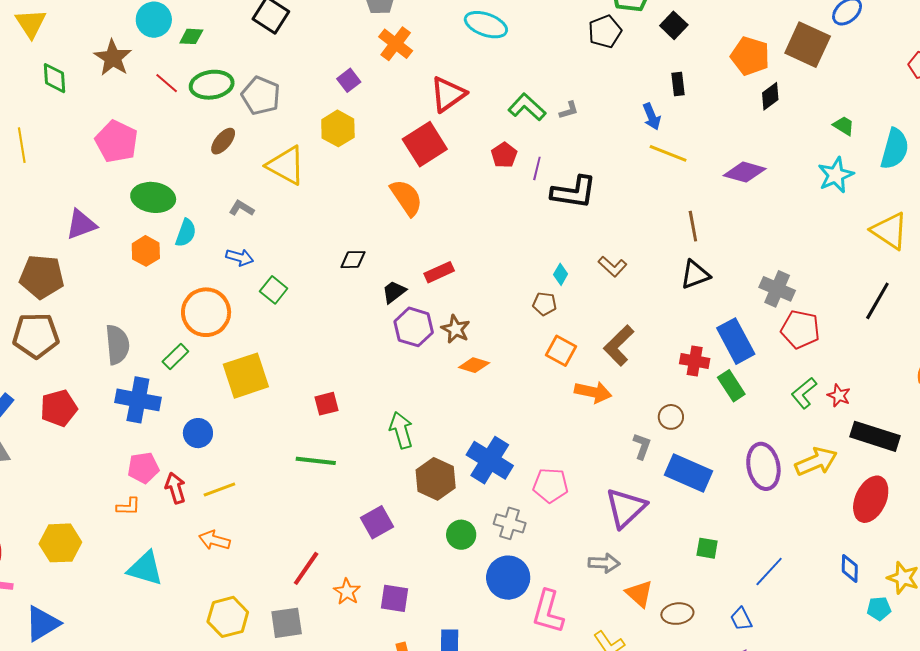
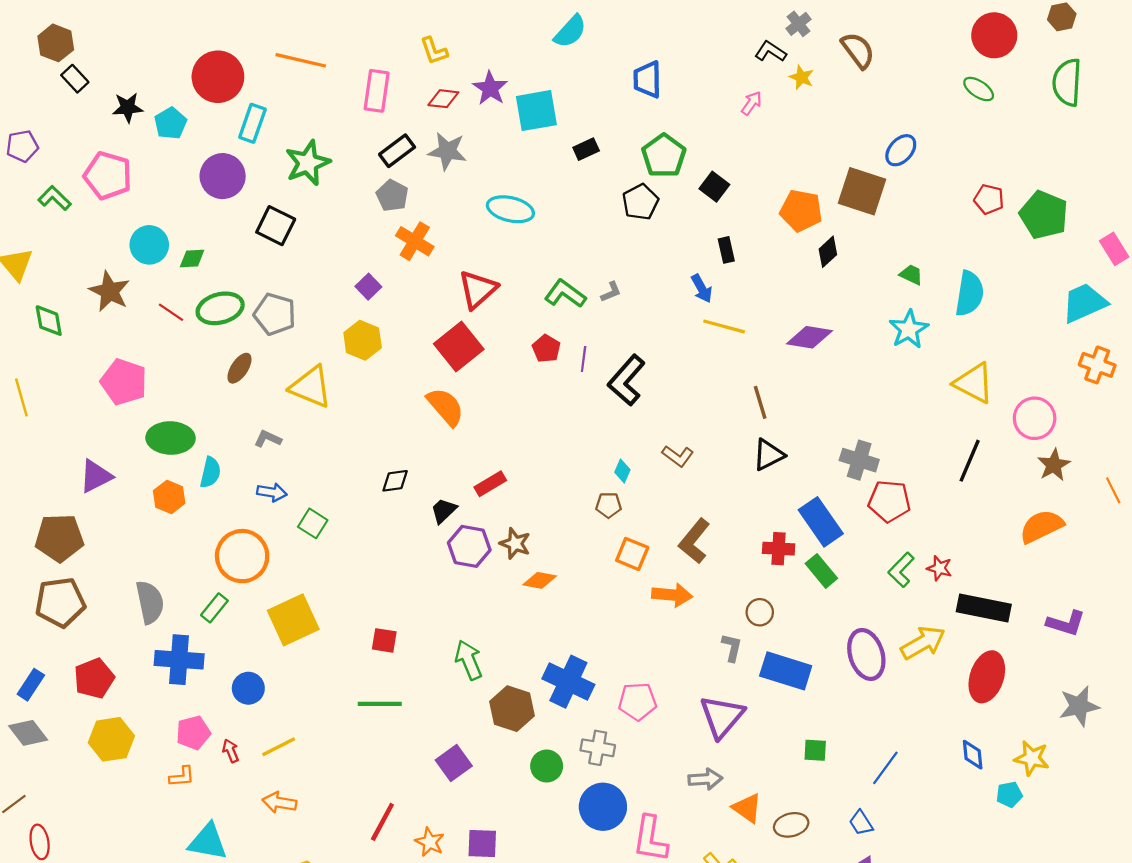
black L-shape: (574, 192) -> (626, 380), turned 129
red square: (327, 404) -> (384, 640), turned 30
red arrow: (175, 488) -> (231, 751), size x0.7
yellow hexagon: (60, 543) -> (111, 739), moved

